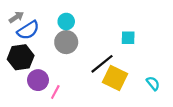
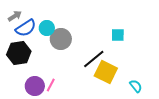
cyan circle: (66, 21) -> (47, 28), moved
purple circle: (38, 80) -> (35, 86), moved
cyan semicircle: (153, 83) -> (136, 86), moved

